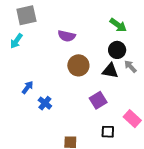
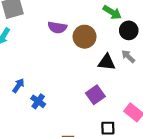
black circle: (117, 50) -> (129, 30), moved
brown circle: (78, 65) -> (85, 37), moved

